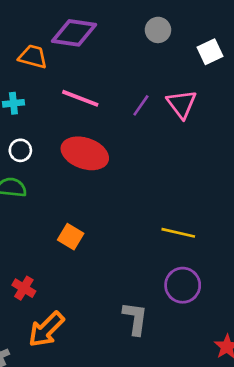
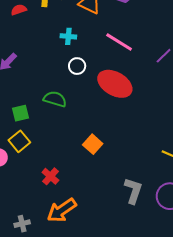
white circle: (20, 150) -> (77, 66), moved
gray L-shape: (135, 318) -> (133, 191), moved

